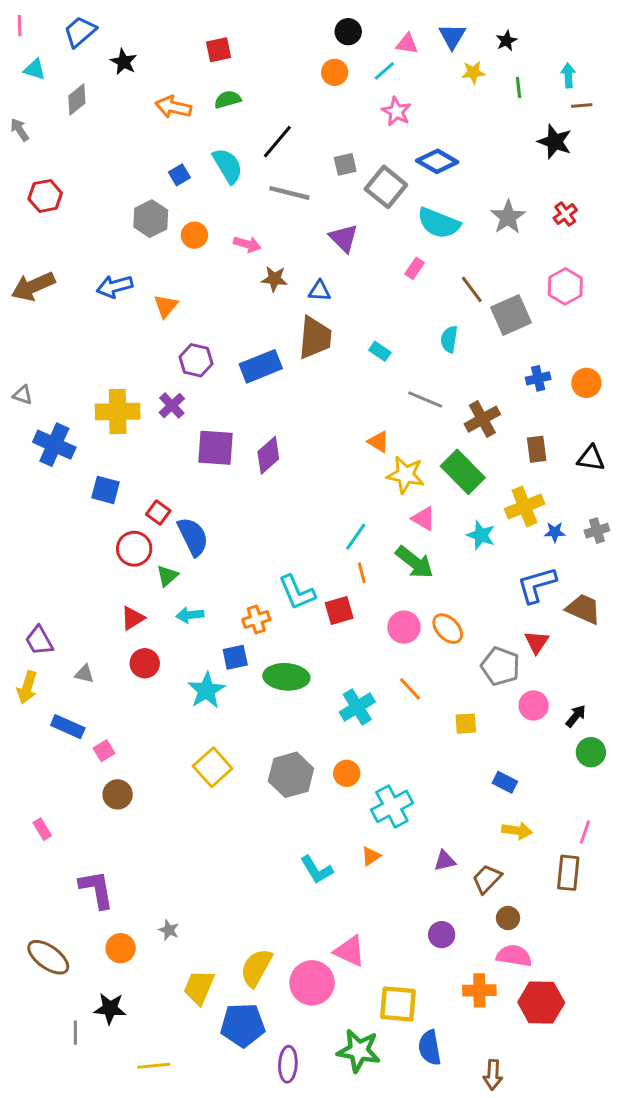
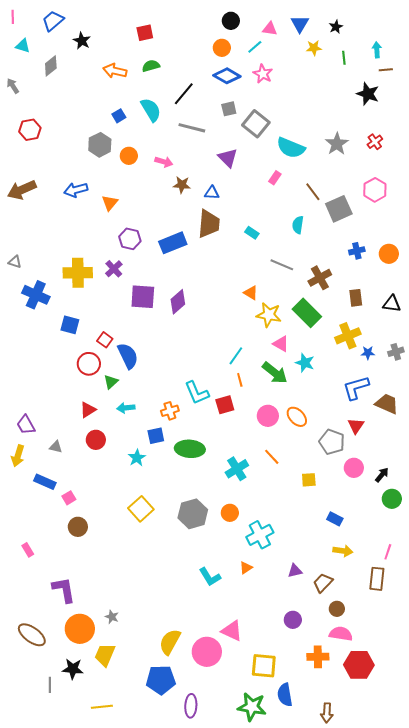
blue diamond: (437, 161) -> (227, 76), moved
cyan star: (481, 535) -> (305, 363), moved
cyan star: (207, 690) -> (137, 458), size x0.7
orange circle: (121, 948) -> (80, 629), size x1.5
yellow trapezoid: (199, 987) -> (105, 655), moved
green star: (359, 1051) -> (252, 707), moved

